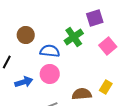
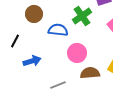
pink circle: (50, 74) -> (77, 53), moved

